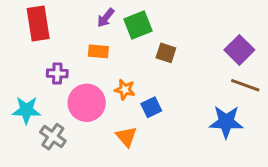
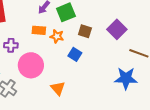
purple square: (239, 50) -> (117, 29), moved
orange star: (125, 90) -> (57, 36), moved
blue square: (151, 107) -> (75, 54), moved, turned -32

